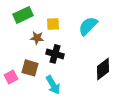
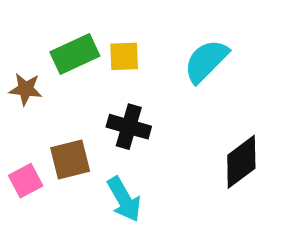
green rectangle: (23, 15) -> (75, 54), moved
brown star: (37, 38) -> (26, 89), moved
brown square: (30, 68) -> (70, 159), turned -30

